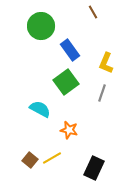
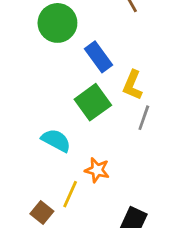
yellow L-shape: (106, 63) -> (132, 85), moved
yellow line: (52, 158) -> (70, 194), moved, turned -36

